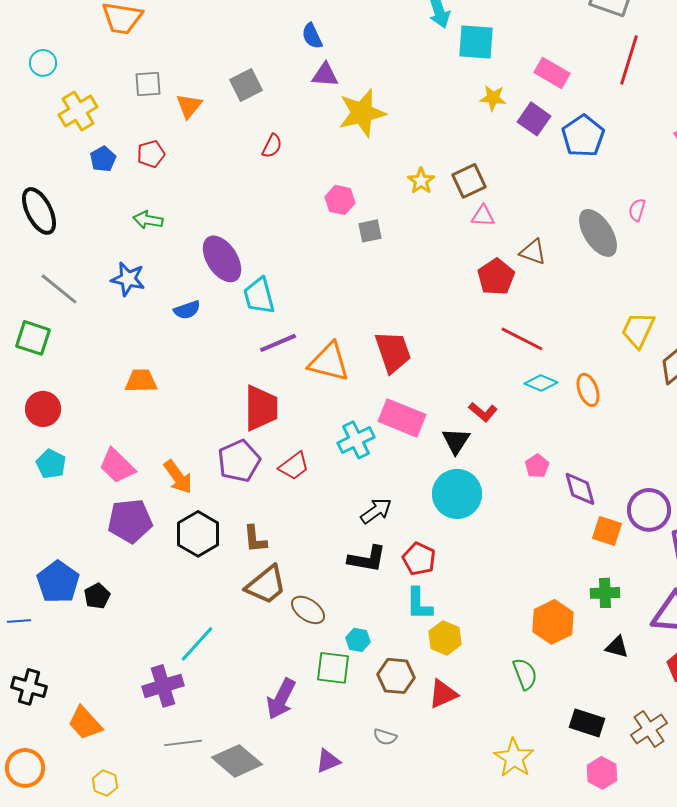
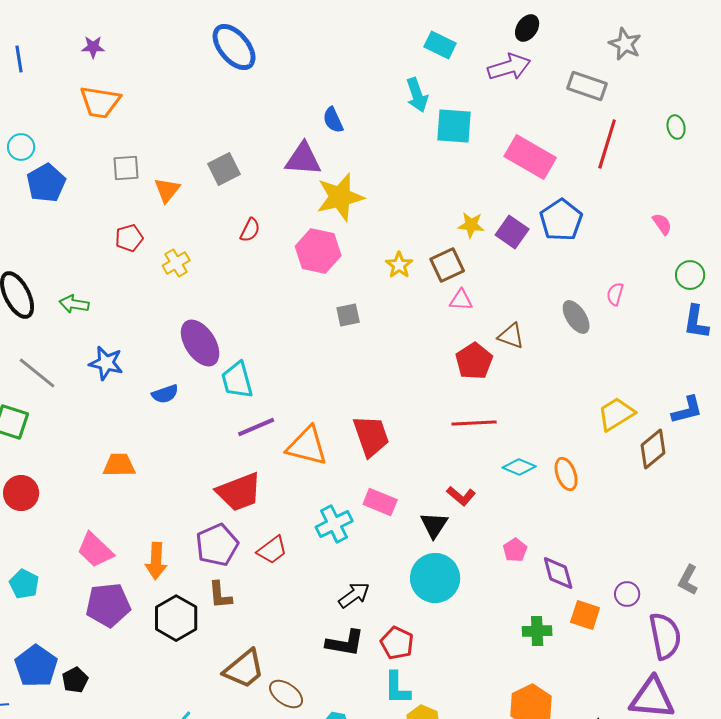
blue semicircle: (312, 36) -> (333, 120), moved
pink rectangle: (552, 73) -> (530, 157), size x1.4
purple triangle: (325, 75) -> (303, 159), size x1.4
yellow star: (493, 98) -> (471, 225), moved
yellow cross: (78, 111) -> (176, 263), moved, size x0.7
purple square: (534, 119) -> (512, 232), moved
blue pentagon: (103, 159) -> (46, 183), moved, size x1.5
pink hexagon: (340, 200) -> (318, 251), moved, size x1.5
green arrow: (148, 220) -> (74, 304), moved
gray ellipse: (598, 233) -> (576, 317), size x0.7
yellow trapezoid: (638, 330) -> (616, 414), turned 33
red line: (522, 339) -> (474, 423), moved, turned -30
red trapezoid: (261, 408) -> (239, 492), turned 69
pink rectangle: (402, 418) -> (380, 502), size x0.7
cyan pentagon: (51, 464) -> (24, 584), moved
orange arrow: (178, 477) -> (156, 561), turned 39
purple circle: (649, 510) -> (627, 594), size x0.6
brown L-shape: (255, 539) -> (220, 595), moved
green cross: (605, 593) -> (537, 631), moved

